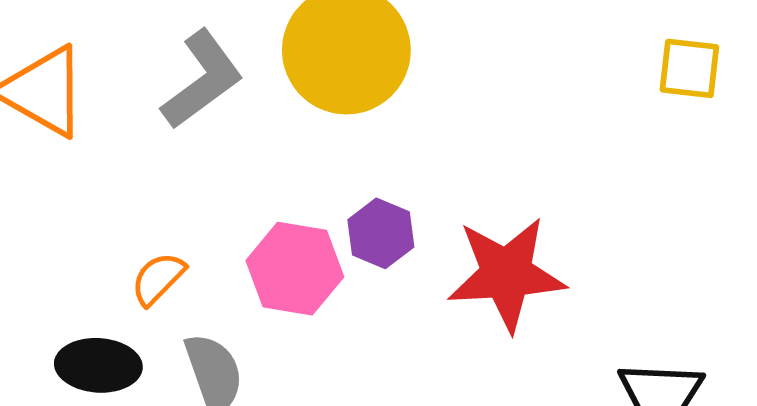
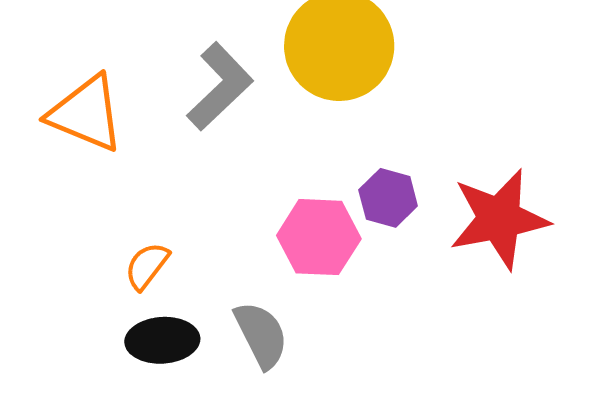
orange semicircle: (158, 279) -> (147, 266), moved

